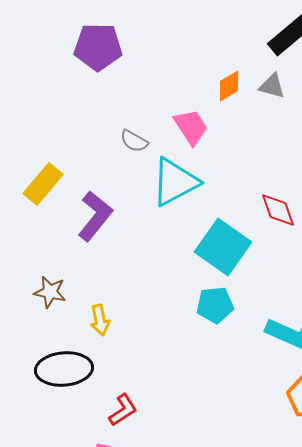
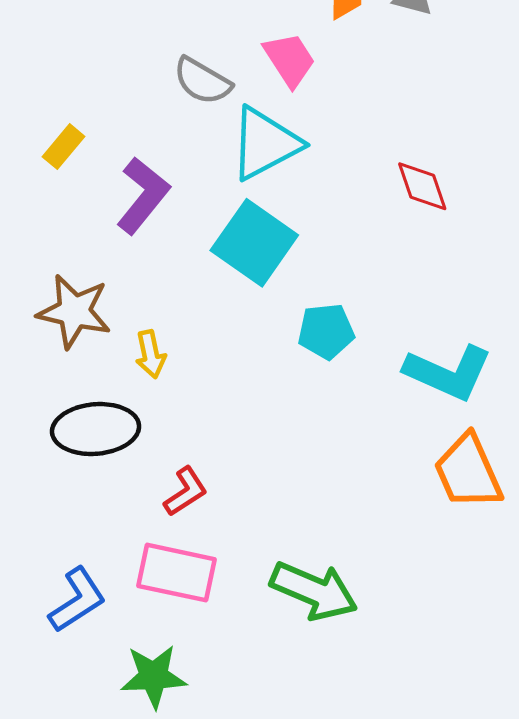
gray semicircle: (134, 141) -> (202, 81), size x1.4
yellow rectangle: (43, 184) -> (64, 147), size x0.7
cyan square: (223, 247) -> (254, 243), moved
brown star: (50, 292) -> (74, 311), size x1.5

